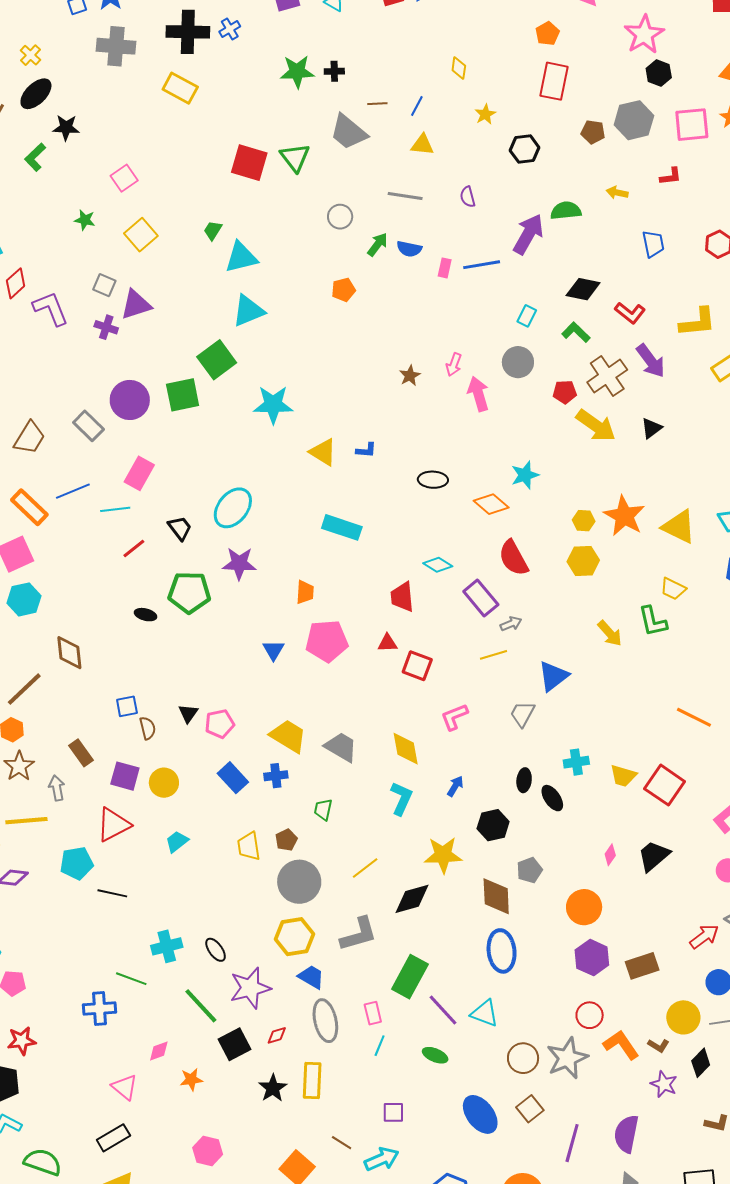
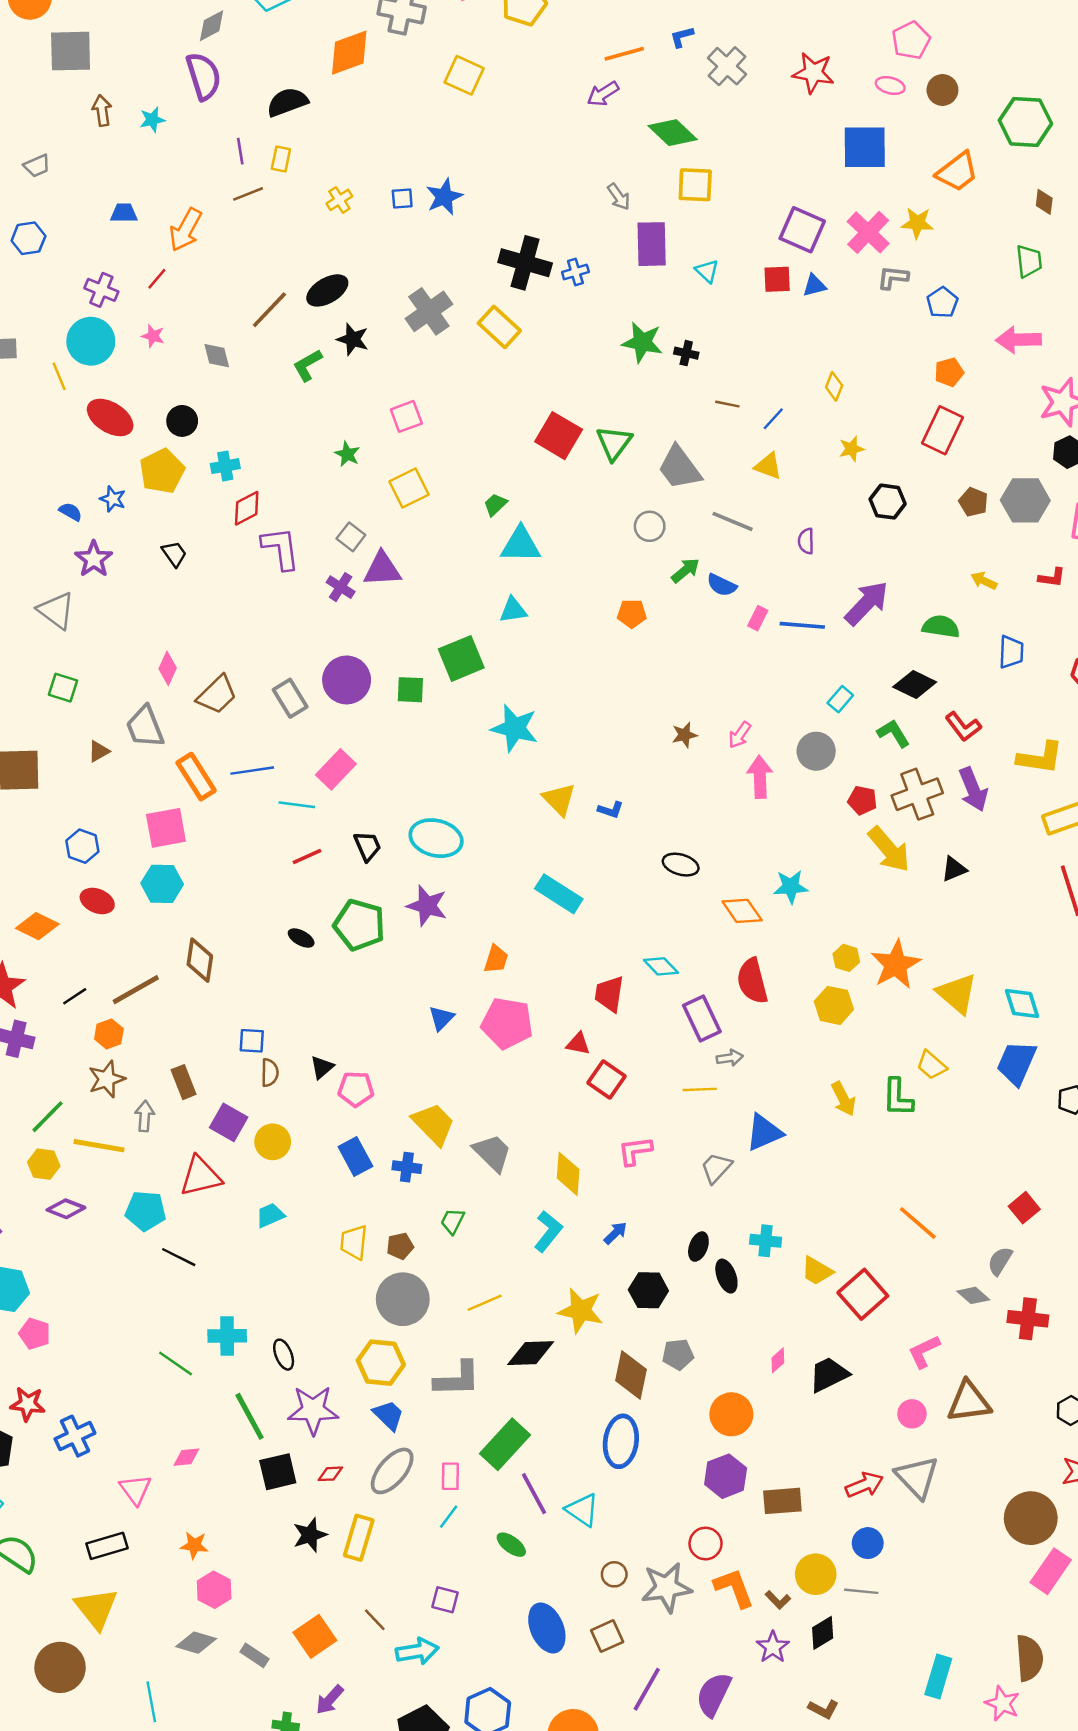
gray cross: (116, 46) -> (429, 311), moved, turned 36
yellow cross: (30, 55) -> (339, 200), moved
gray trapezoid: (348, 132) -> (680, 468), moved
green semicircle: (566, 211) -> (941, 627), moved
cyan triangle: (248, 311) -> (513, 610), size x0.7
green square: (183, 395) -> (410, 690), size x0.7
cyan ellipse: (233, 508) -> (436, 838), turned 51
blue cross: (99, 1009) -> (75, 1436), moved, turned -36
gray ellipse: (325, 1021) -> (392, 1471), turned 39
brown circle: (523, 1058) -> (614, 1574), size x0.7
orange star: (191, 1079) -> (194, 1545), moved

